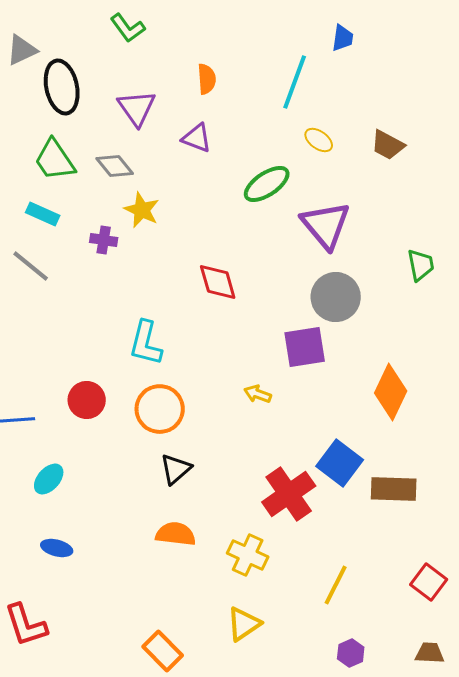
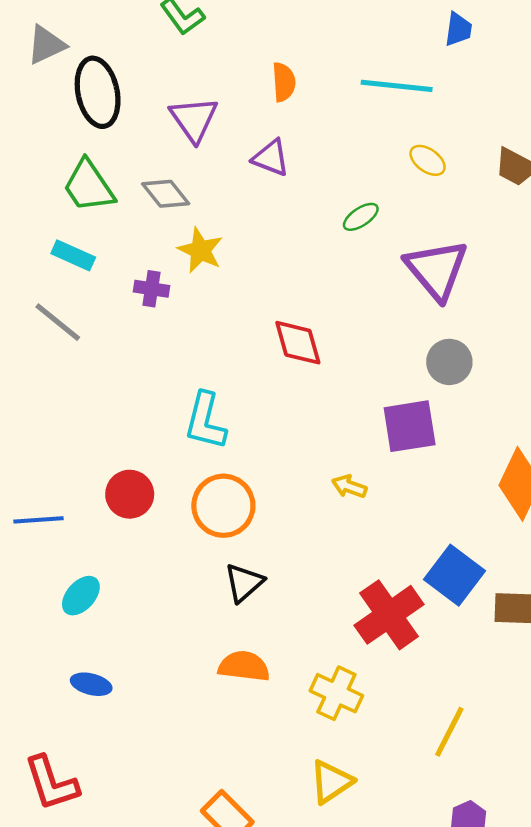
cyan line: (295, 82) -> (397, 86), turned 76
green ellipse: (267, 184) -> (361, 217), size x0.6
gray circle: (336, 297) -> (449, 362), size x0.7

